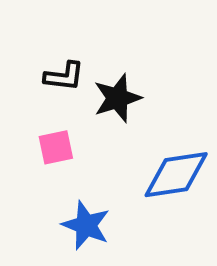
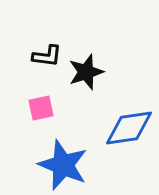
blue star: (86, 225) -> (63, 165), size x1.4

